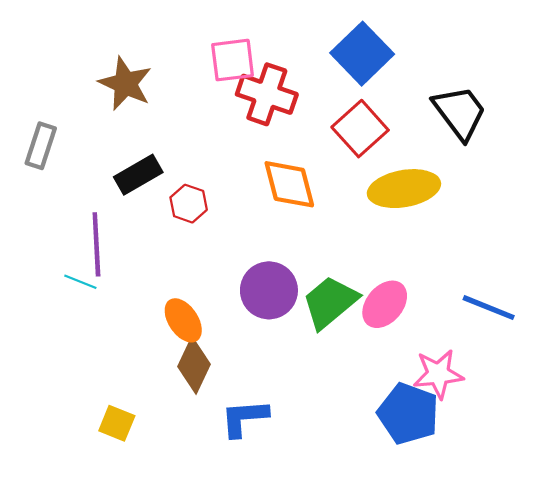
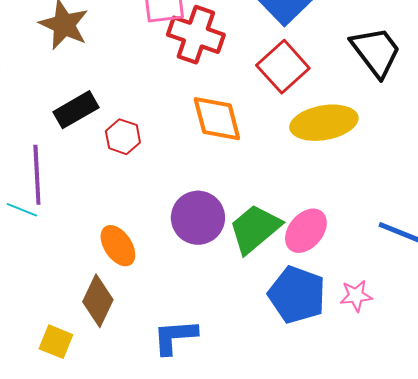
brown diamond: (194, 365) -> (98, 301), moved
pink star: (438, 374) -> (356, 296), size x0.7
blue pentagon: (408, 414) -> (297, 295), moved

